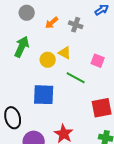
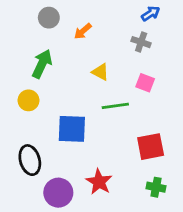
gray cross: (76, 25) -> (141, 42), moved
yellow circle: (48, 60) -> (28, 100), moved
green line: (76, 78) -> (115, 106), turned -36

